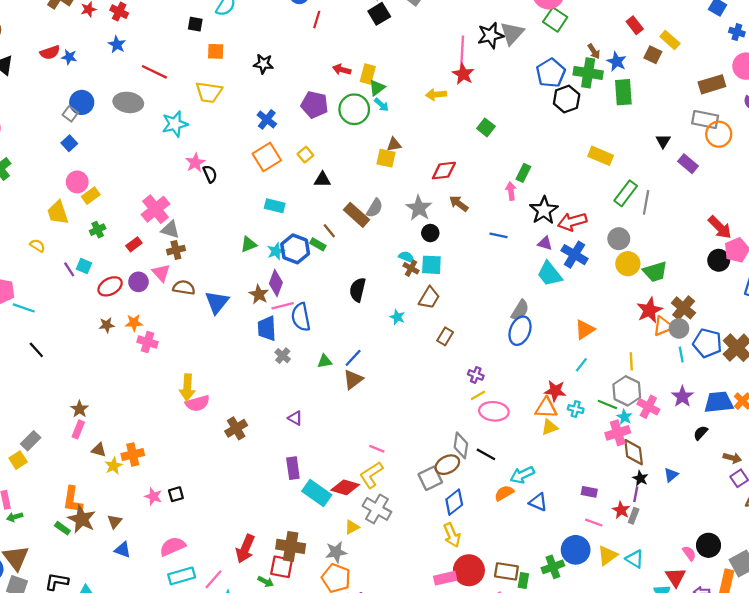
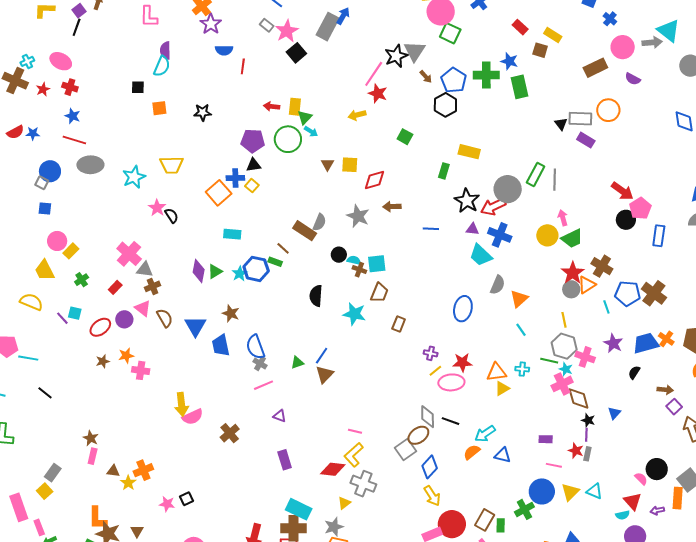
blue cross: (737, 32) -> (610, 19), turned 32
pink line: (462, 51) -> (374, 74), turned 40
brown arrow: (594, 51) -> (426, 77), moved
red line: (154, 72) -> (74, 140), moved
yellow trapezoid: (209, 92) -> (172, 165), moved
black hexagon: (567, 99) -> (445, 105), moved
blue cross: (267, 119) -> (235, 178), moved, turned -30
gray rectangle: (705, 119) -> (580, 119), moved
blue square: (69, 143) -> (45, 209), turned -32
brown triangle: (394, 144) -> (327, 164), turned -40
yellow rectangle: (601, 156) -> (469, 152), moved
yellow square: (386, 158) -> (350, 165), moved
black triangle: (322, 180) -> (254, 165), moved
pink arrow: (511, 191) -> (563, 218), moved
brown arrow: (459, 203) -> (392, 207), turned -30
black circle: (430, 233) -> (339, 255), moved
gray circle: (619, 239) -> (508, 189), moved, size x1.4
yellow semicircle: (37, 246) -> (31, 302), size x1.6
purple diamond: (276, 283) -> (199, 271), moved
brown semicircle: (184, 288) -> (165, 318), turned 60
pink line: (283, 306) -> (264, 385), moved
gray semicircle: (520, 310) -> (498, 285), moved
blue semicircle: (301, 317) -> (255, 347), moved
cyan star: (397, 317) -> (354, 314), size x1.6
blue trapezoid: (267, 328) -> (221, 345), moved
gray circle: (679, 328) -> (571, 289), moved
cyan line: (581, 365) -> (521, 330), turned -64
red star: (555, 391) -> (462, 362), moved
cyan rectangle: (317, 493) -> (299, 509), moved
brown rectangle: (506, 571) -> (485, 520), turned -60

